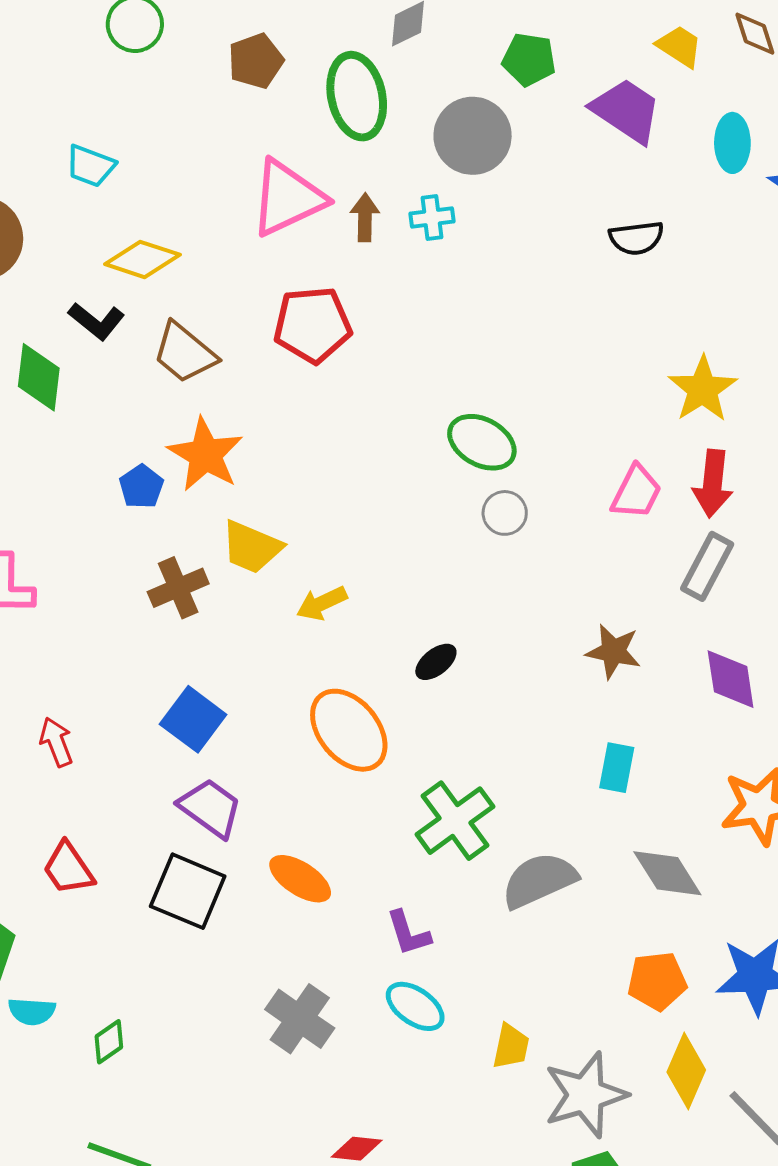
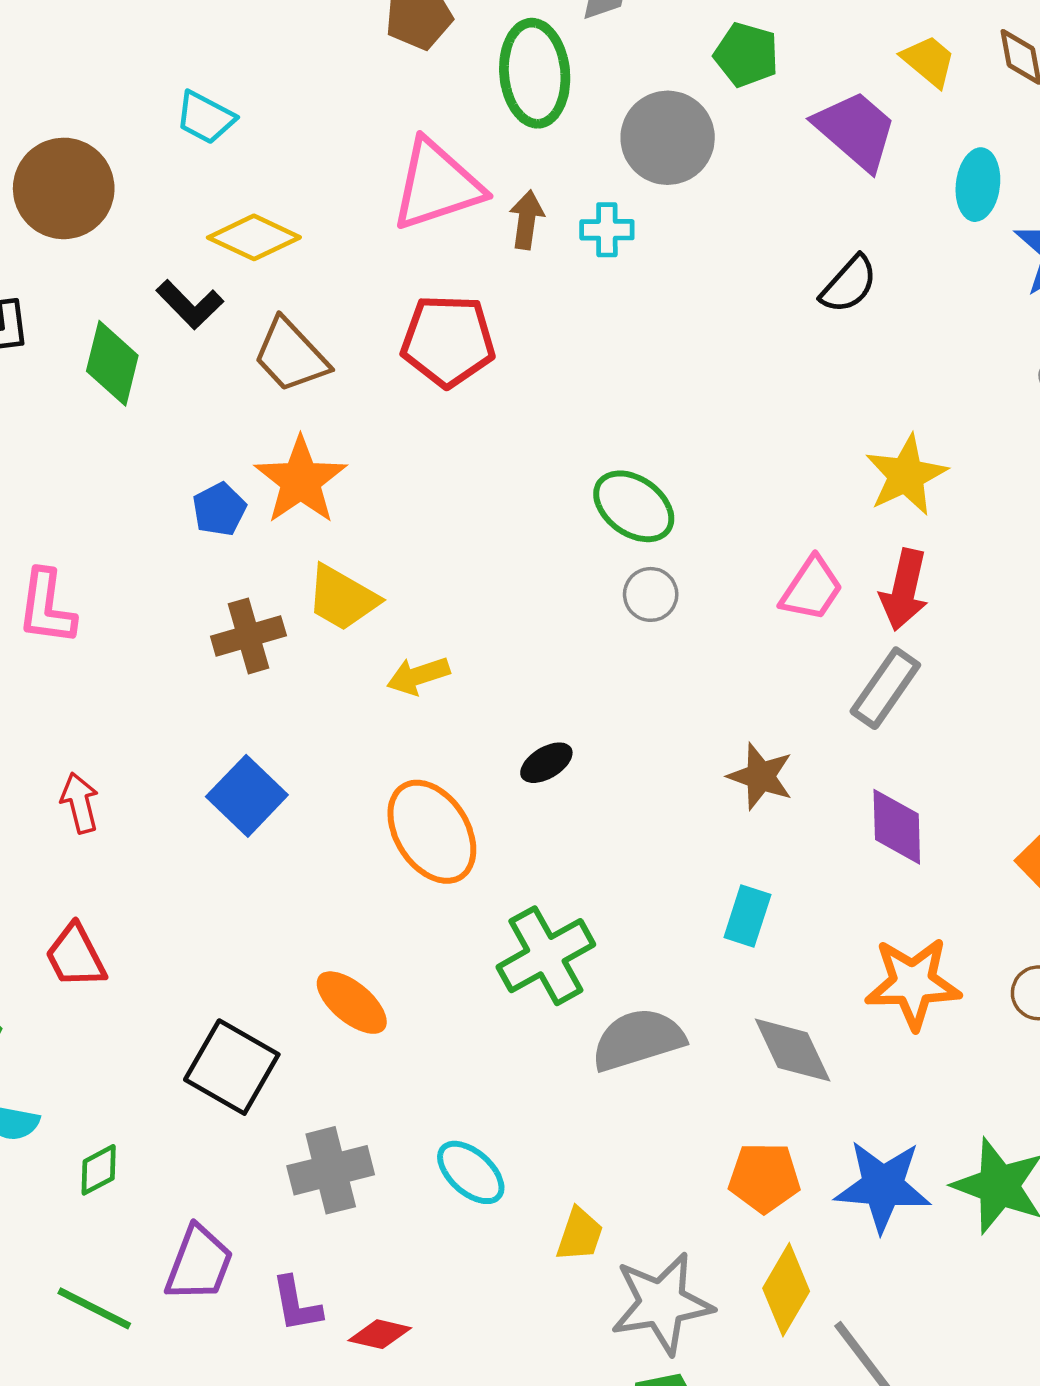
black semicircle: (636, 238) -> (849, 284), turned -48
purple trapezoid: (210, 808) -> (199, 1264), moved, turned 68
black square: (188, 891) -> (232, 1067), moved
purple L-shape: (408, 933) -> (296, 1304), moved
gray cross: (300, 1019) -> (331, 1170), turned 34

